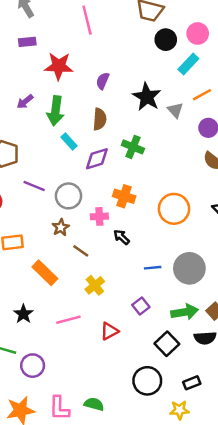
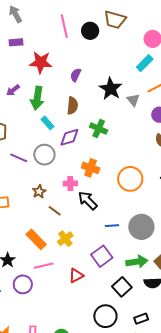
black circle: (166, 40) -> (90, 31), moved
gray circle: (68, 196) -> (44, 155), moved
black arrow: (121, 237) -> (88, 200), size x1.5
orange rectangle: (45, 273) -> (36, 239), moved
purple square: (141, 306) -> (102, 256), size x1.5
purple circle: (33, 366) -> (23, 284), moved

